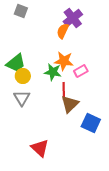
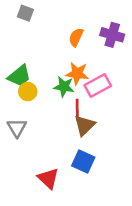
purple cross: (73, 18) -> (112, 35), moved, turned -36
pink rectangle: (81, 71) -> (98, 86), size x1.5
gray triangle: (22, 98) -> (17, 128), moved
blue square: (91, 123) -> (83, 162), moved

